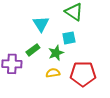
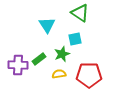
green rectangle: (33, 50) -> (39, 59), moved

